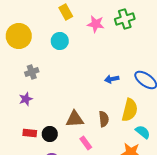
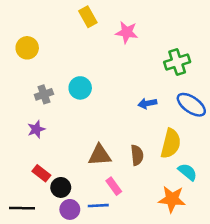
green cross: (125, 19) -> (177, 62), moved
yellow circle: (19, 36) -> (27, 48), size x0.7
cyan circle: (60, 41) -> (80, 88), moved
red rectangle: (30, 133) -> (41, 173), turned 32
black circle: (50, 134) -> (61, 187), moved

